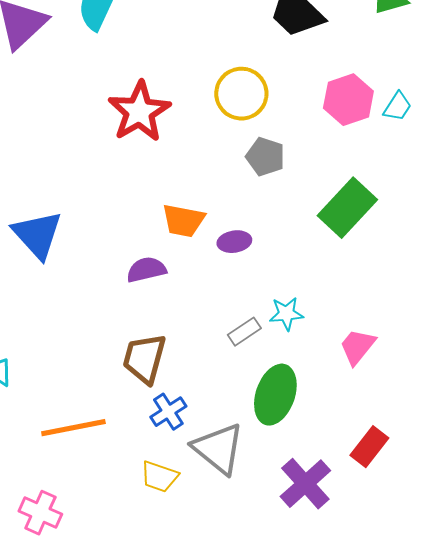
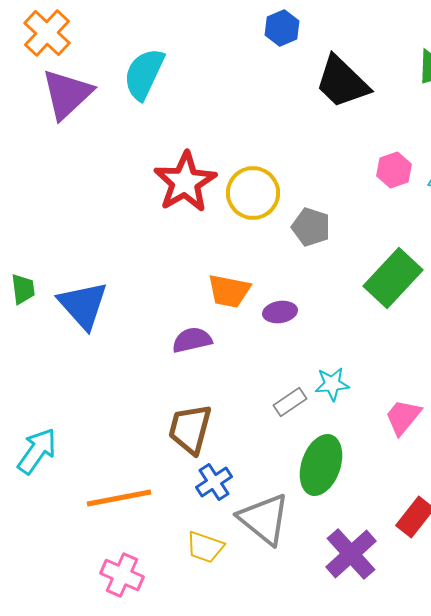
yellow circle: (241, 94) -> (253, 193), moved
pink hexagon: (348, 100) -> (394, 170), size x0.7
pink cross: (40, 513) -> (122, 575), moved

